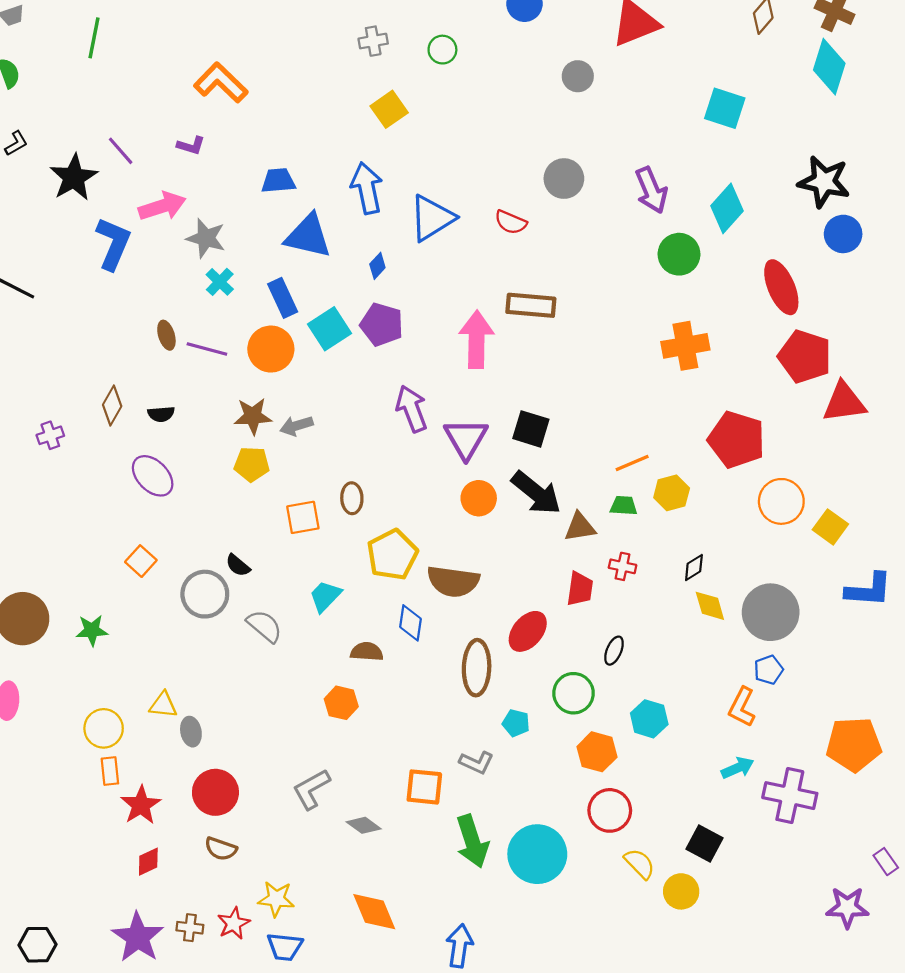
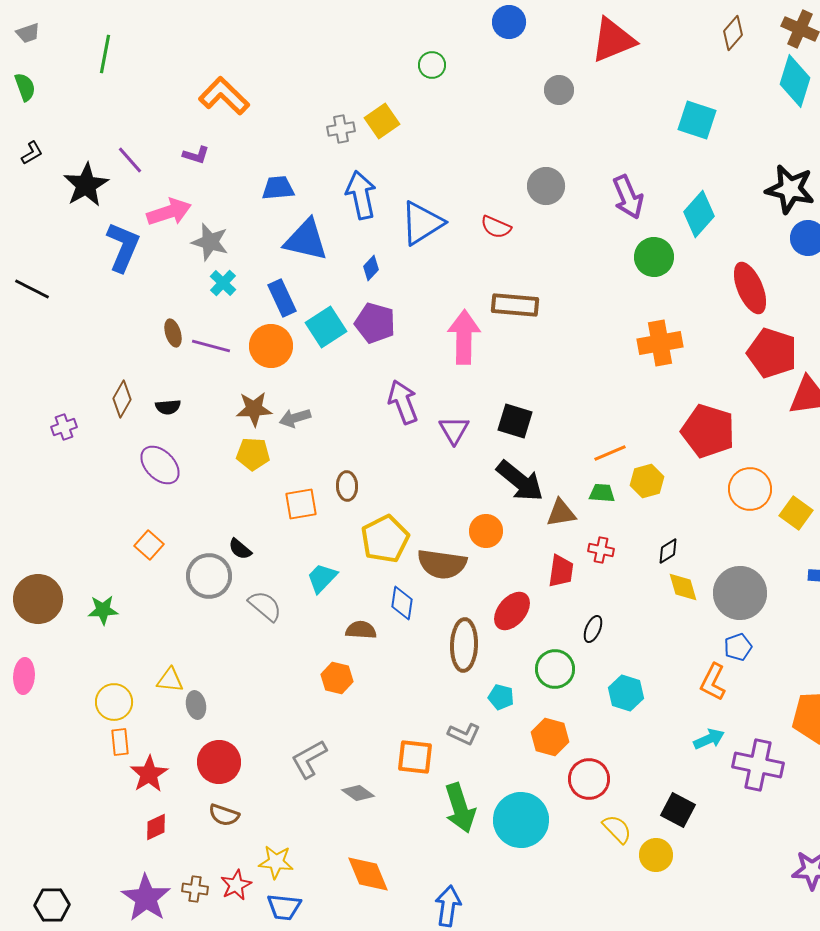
gray cross: (373, 41) -> (341, 129), moved
purple triangle: (466, 439) -> (454, 430), size x0.7
orange circle: (479, 498) -> (486, 531), moved
orange hexagon: (597, 752) -> (550, 737), moved

